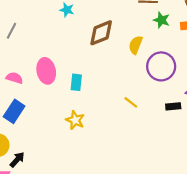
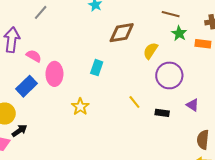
pink ellipse: (46, 71) -> (54, 74), moved
cyan rectangle: (76, 82) -> (97, 68), moved
black rectangle: (173, 106) -> (162, 113), moved

